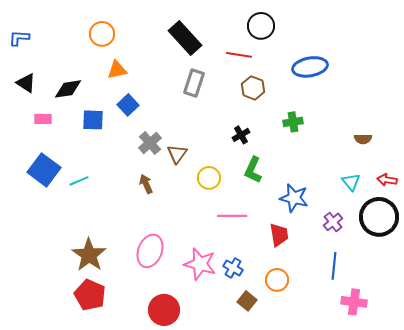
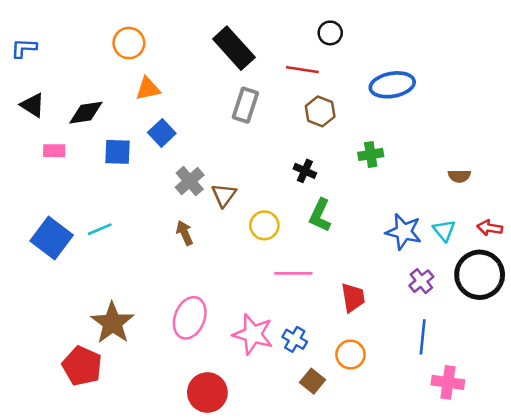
black circle: (261, 26) -> (330, 33), size x0.7
black cross: (241, 135) -> (305, 171), turned -36
blue square: (44, 170) -> (52, 238), moved
blue star: (294, 198) -> (404, 232), moved
red pentagon: (90, 295) -> (82, 366), moved

